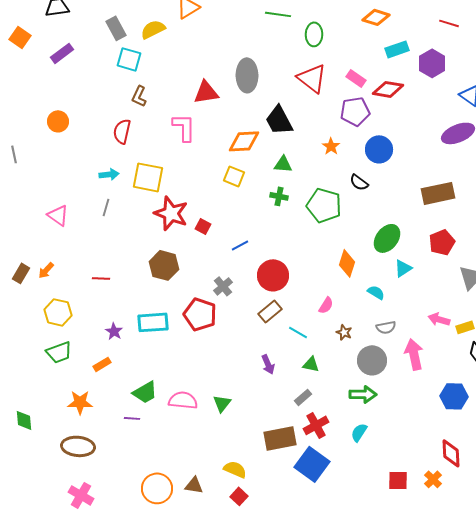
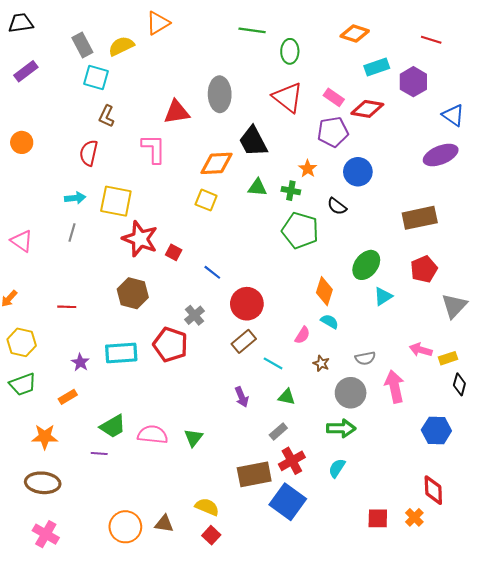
green cross: (279, 196) -> (291, 191), moved
blue line: (240, 245) -> (212, 272), turned 66
cyan semicircle: (376, 292) -> (330, 322), moved

